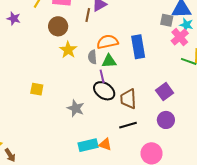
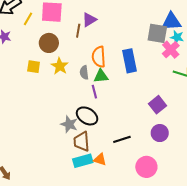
gray square: (167, 20) -> (157, 33), size x1.5
orange semicircle: (108, 42) -> (99, 57), turned -80
yellow square: (37, 89) -> (34, 67), moved
black ellipse: (104, 91) -> (87, 116), moved
brown trapezoid: (128, 99) -> (82, 142), moved

